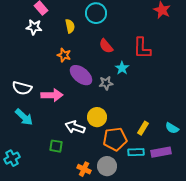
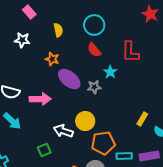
cyan circle: (96, 13) -> (94, 25), moved
white star: (34, 27) -> (22, 40), moved
yellow rectangle: (143, 128) -> (142, 119), moved
green square: (56, 146) -> (44, 150), turned -32

